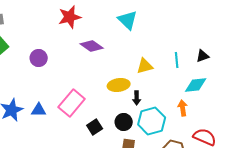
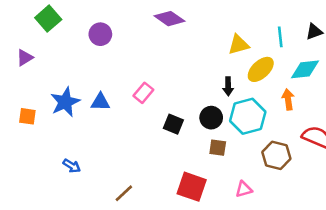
yellow ellipse: (119, 85) -> (261, 69), moved, turned -35
pink rectangle: (72, 103) -> (143, 93), size x0.6
black square: (95, 127) -> (173, 124), turned -35

